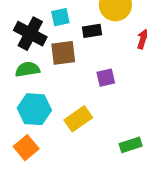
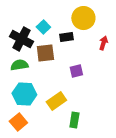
cyan square: (60, 17) -> (43, 27), turned -32
green rectangle: (131, 145) -> (74, 120), moved, turned -63

